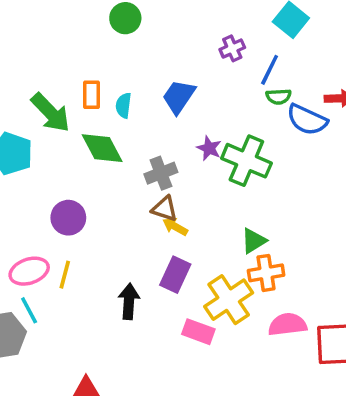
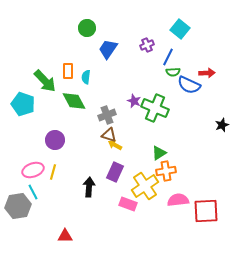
blue trapezoid: (179, 97) -> (108, 49), moved

